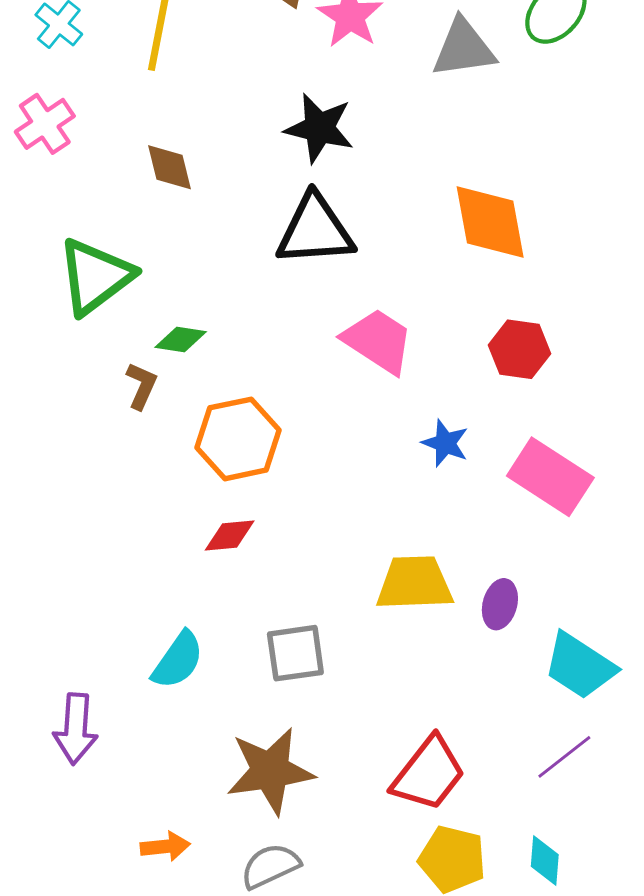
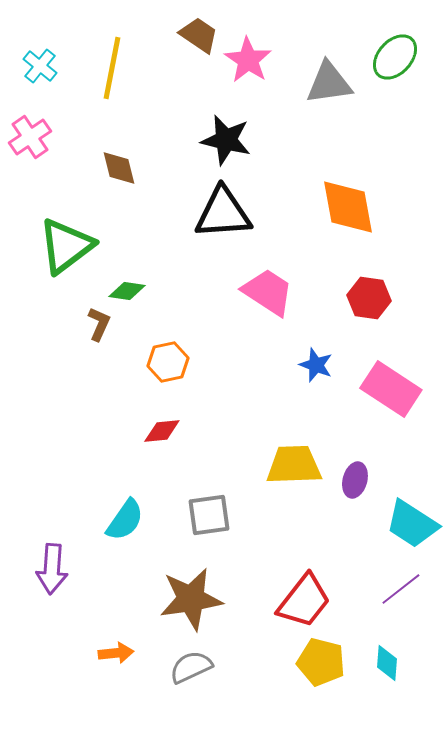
orange hexagon: (238, 439) -> (168, 362), size x0.7

